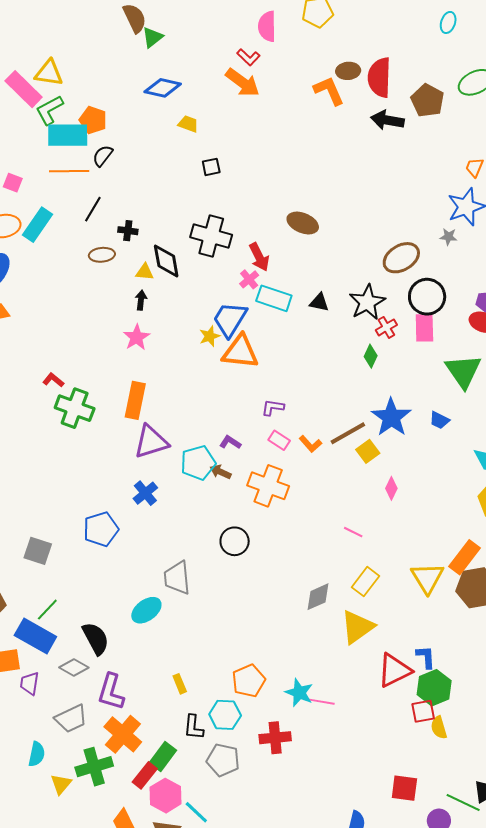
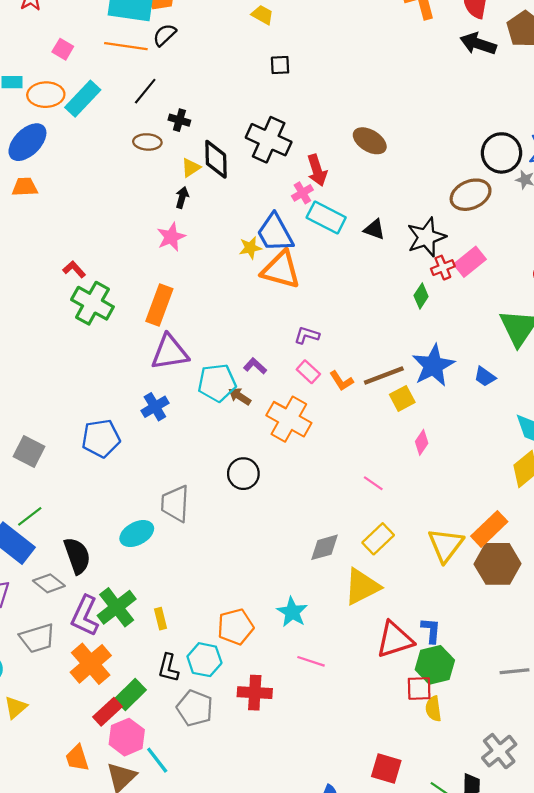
yellow triangle: (145, 272) -> (191, 168), turned -48
black circle: (427, 297) -> (501, 153), moved
blue trapezoid: (230, 319) -> (275, 233), turned -69
pink rectangle: (424, 328) -> (470, 262), moved, turned 44
cyan star: (299, 693) -> (292, 612), moved
green cross: (94, 767) -> (117, 607), moved, turned -30

